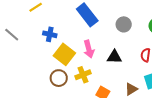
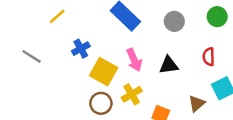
blue cross: (50, 34) -> (81, 49), turned -32

